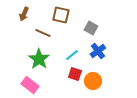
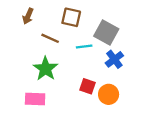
gray square: (91, 28) -> (106, 32), size x1.5
cyan line: (72, 55) -> (84, 46), moved, turned 32
pink rectangle: (30, 85) -> (35, 99), turned -36

